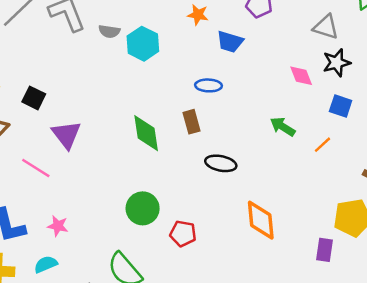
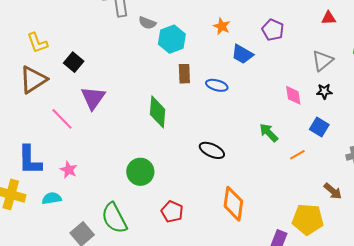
gray triangle: (326, 27) -> (322, 61), turned 50
black star: (337, 63) -> (324, 91), size x0.7
brown rectangle: (191, 122) -> (184, 74), moved
red pentagon: (183, 234) -> (172, 212), moved

